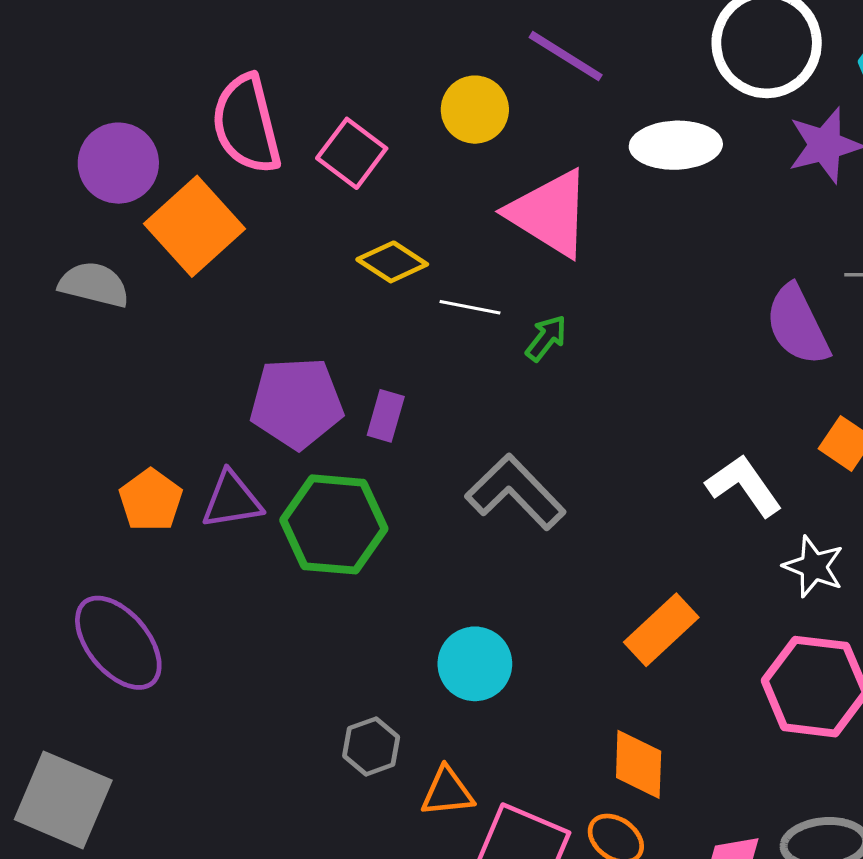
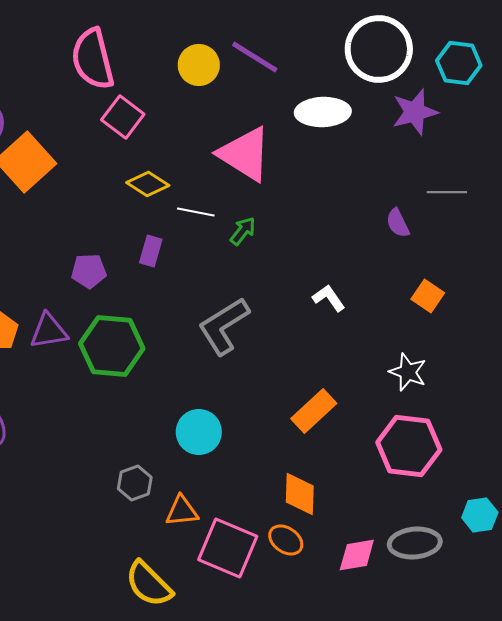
yellow circle: (475, 110) -> (199, 65), moved
pink semicircle: (246, 124) -> (93, 59), moved
purple semicircle: (797, 325) -> (398, 223), size x0.6
purple pentagon: (297, 403) -> (89, 271), size x0.6
purple rectangle: (386, 416) -> (151, 251), moved
white L-shape: (744, 486) -> (329, 298), moved, size x0.7
gray L-shape: (515, 492) -> (224, 326), turned -78

